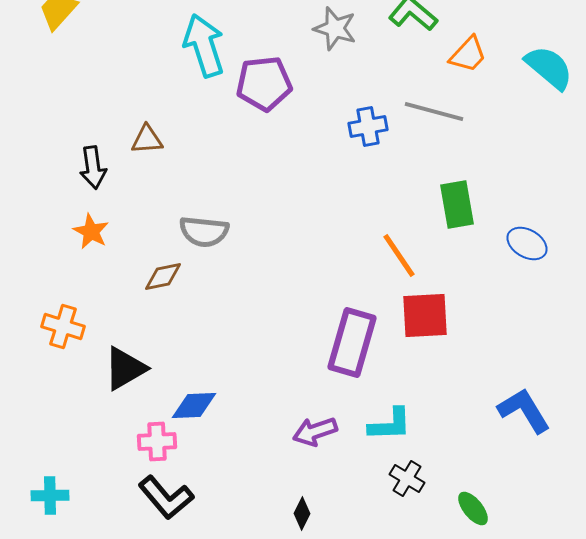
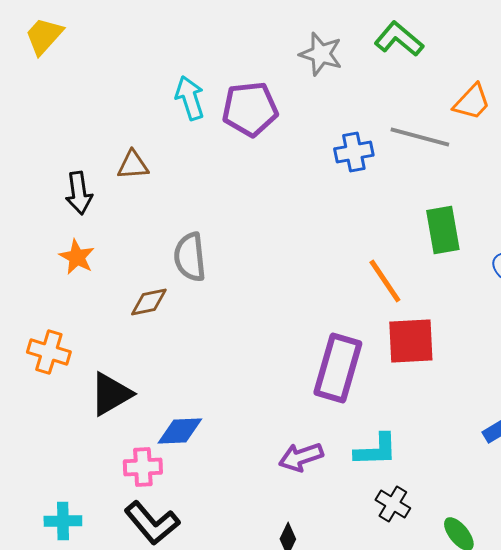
cyan arrow: (204, 46) -> (190, 98), moved, size x0.7
orange trapezoid: (468, 54) -> (472, 102), moved
gray semicircle: (204, 232) -> (190, 257), turned 78
cyan cross: (50, 496) -> (63, 521), moved

